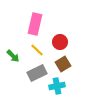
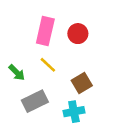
red circle: (60, 42) -> (78, 34), moved
gray rectangle: (37, 73) -> (35, 101), moved

